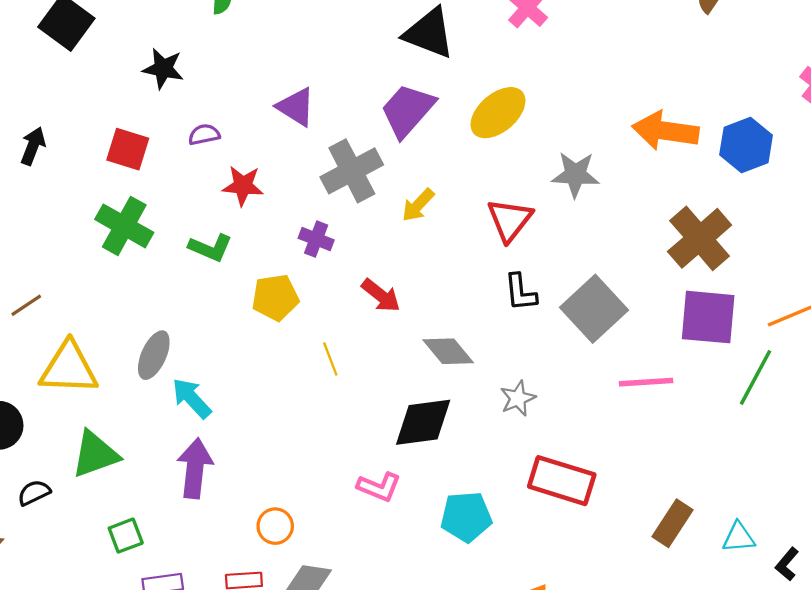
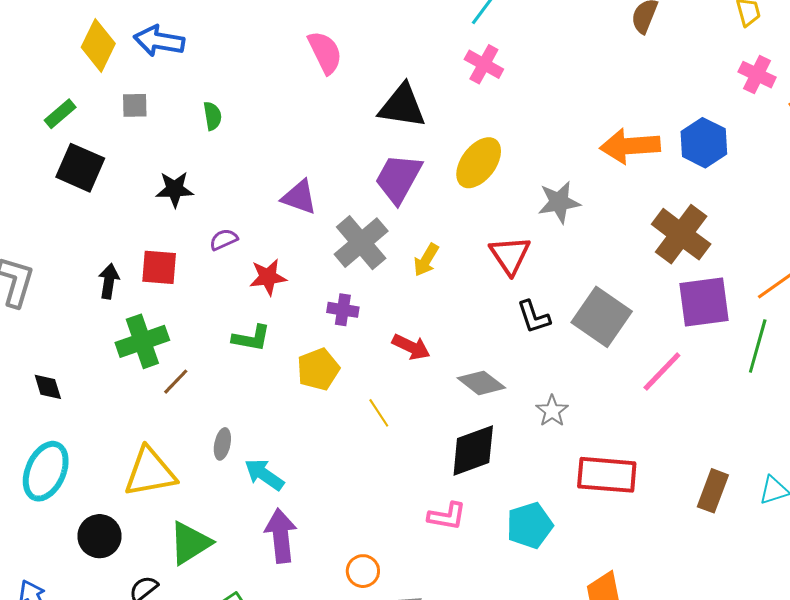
black arrow: (33, 146) -> (109, 281), moved
green cross: (124, 226) -> (142, 341), moved, turned -36
brown line: (26, 305) -> (176, 382), moved
gray ellipse: (154, 355) -> (222, 444), size x0.7
pink line: (646, 382) -> (662, 372), turned -30

